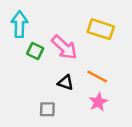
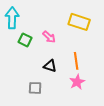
pink arrow: (64, 47) -> (49, 37), size x0.6
orange line: (97, 76) -> (76, 61), turned 54

